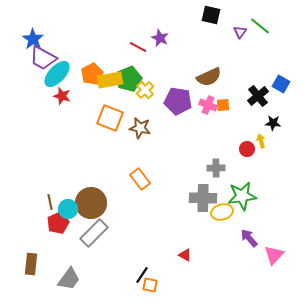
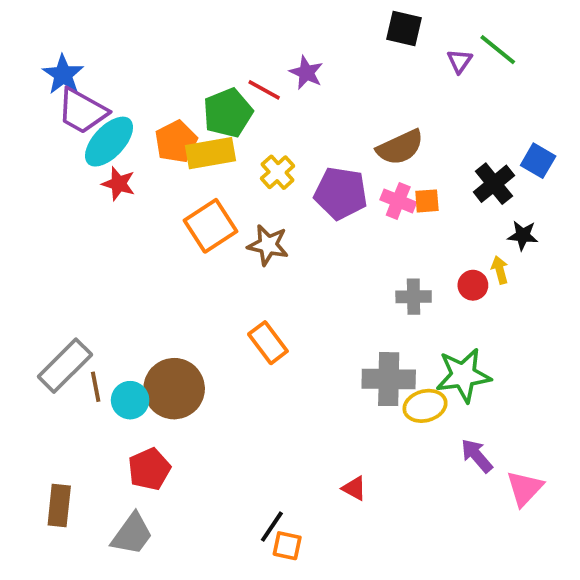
green pentagon: (129, 79) -> (228, 113), moved
orange square: (110, 118) -> (211, 226), turned 36
gray cross: (216, 168) -> (414, 297), moved
red pentagon: (58, 223) -> (149, 469), moved
gray rectangle: (94, 233) -> (65, 366), moved

